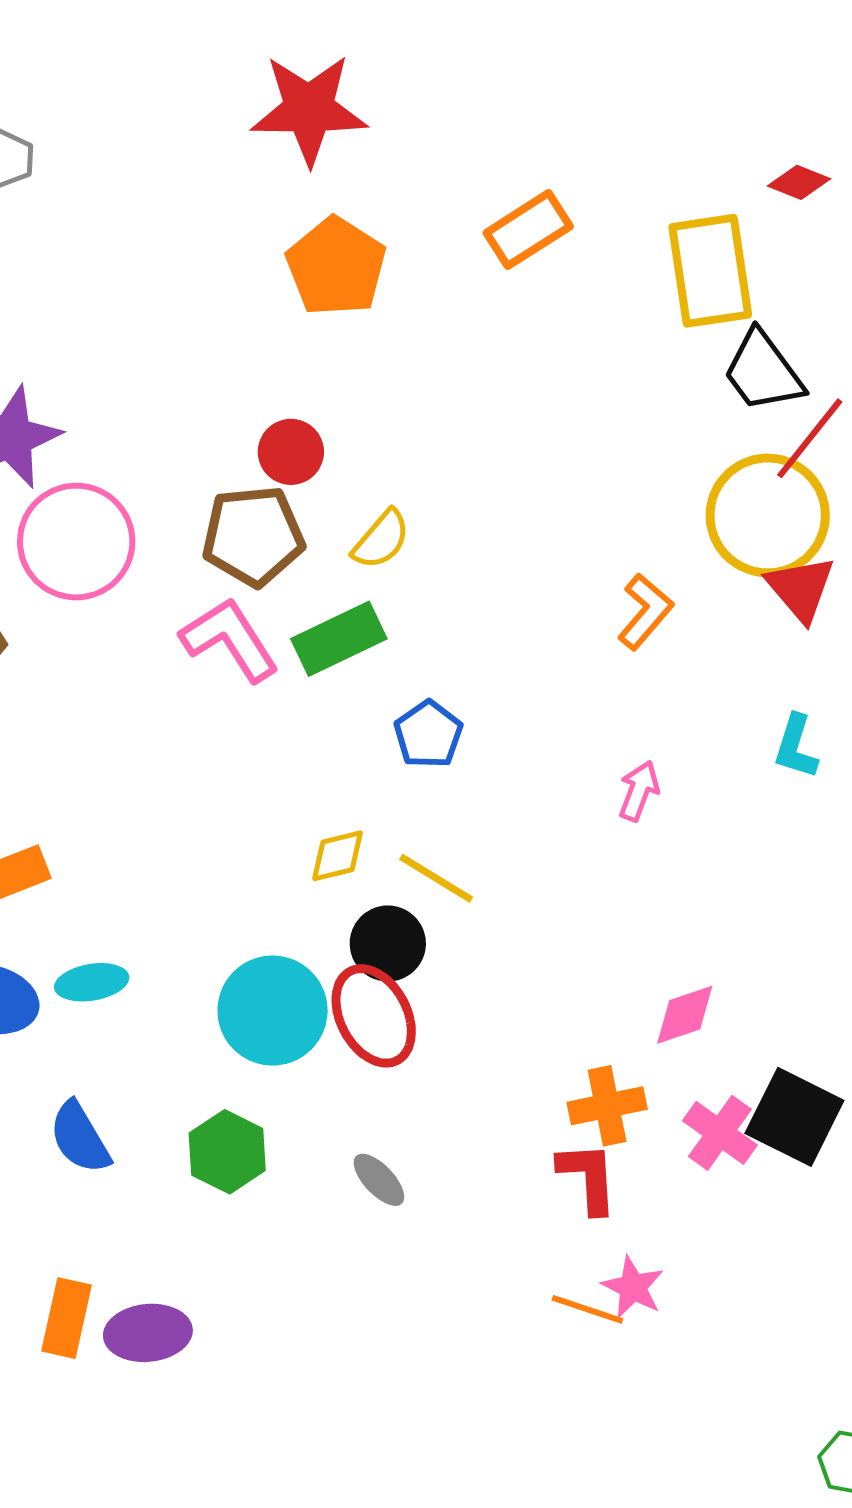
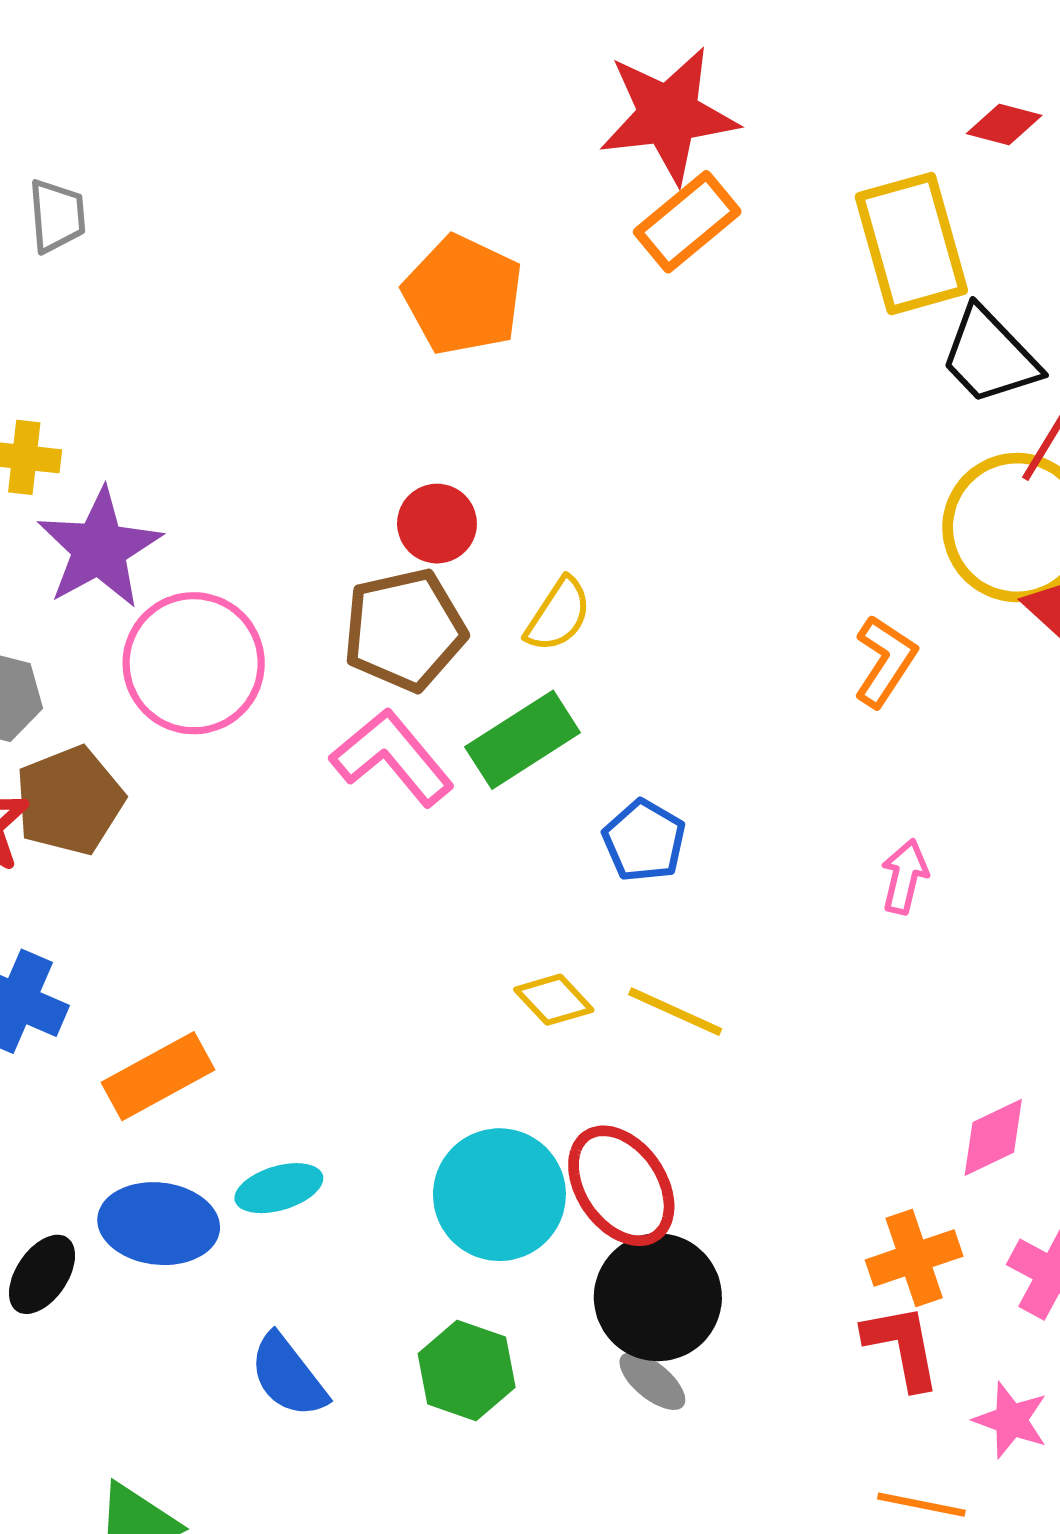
red star: (309, 109) -> (668, 115), moved
yellow diamond: (337, 856) -> (554, 1000), turned 68
black circle: (388, 943) -> (658, 1297), moved, size x1.4
pink star: (633, 1287) -> (1011, 1420), moved

